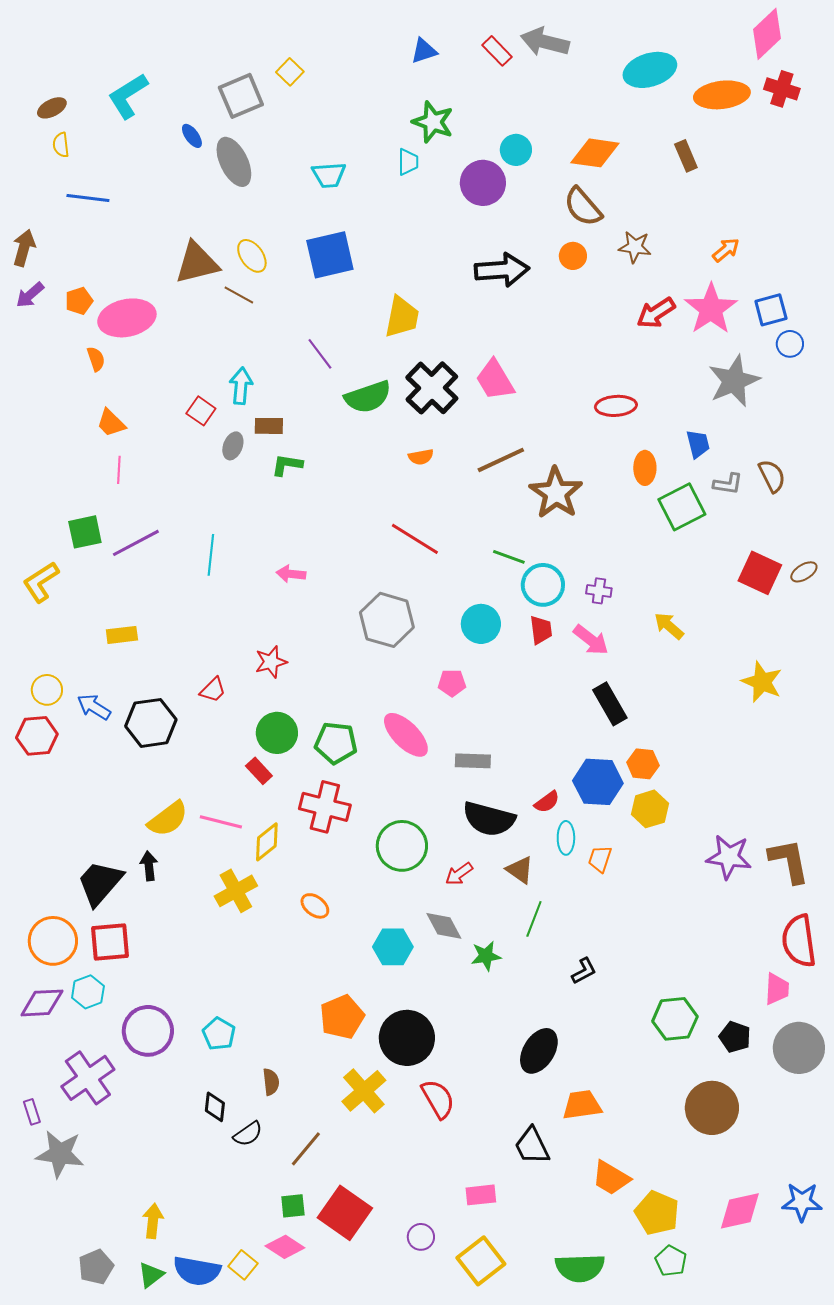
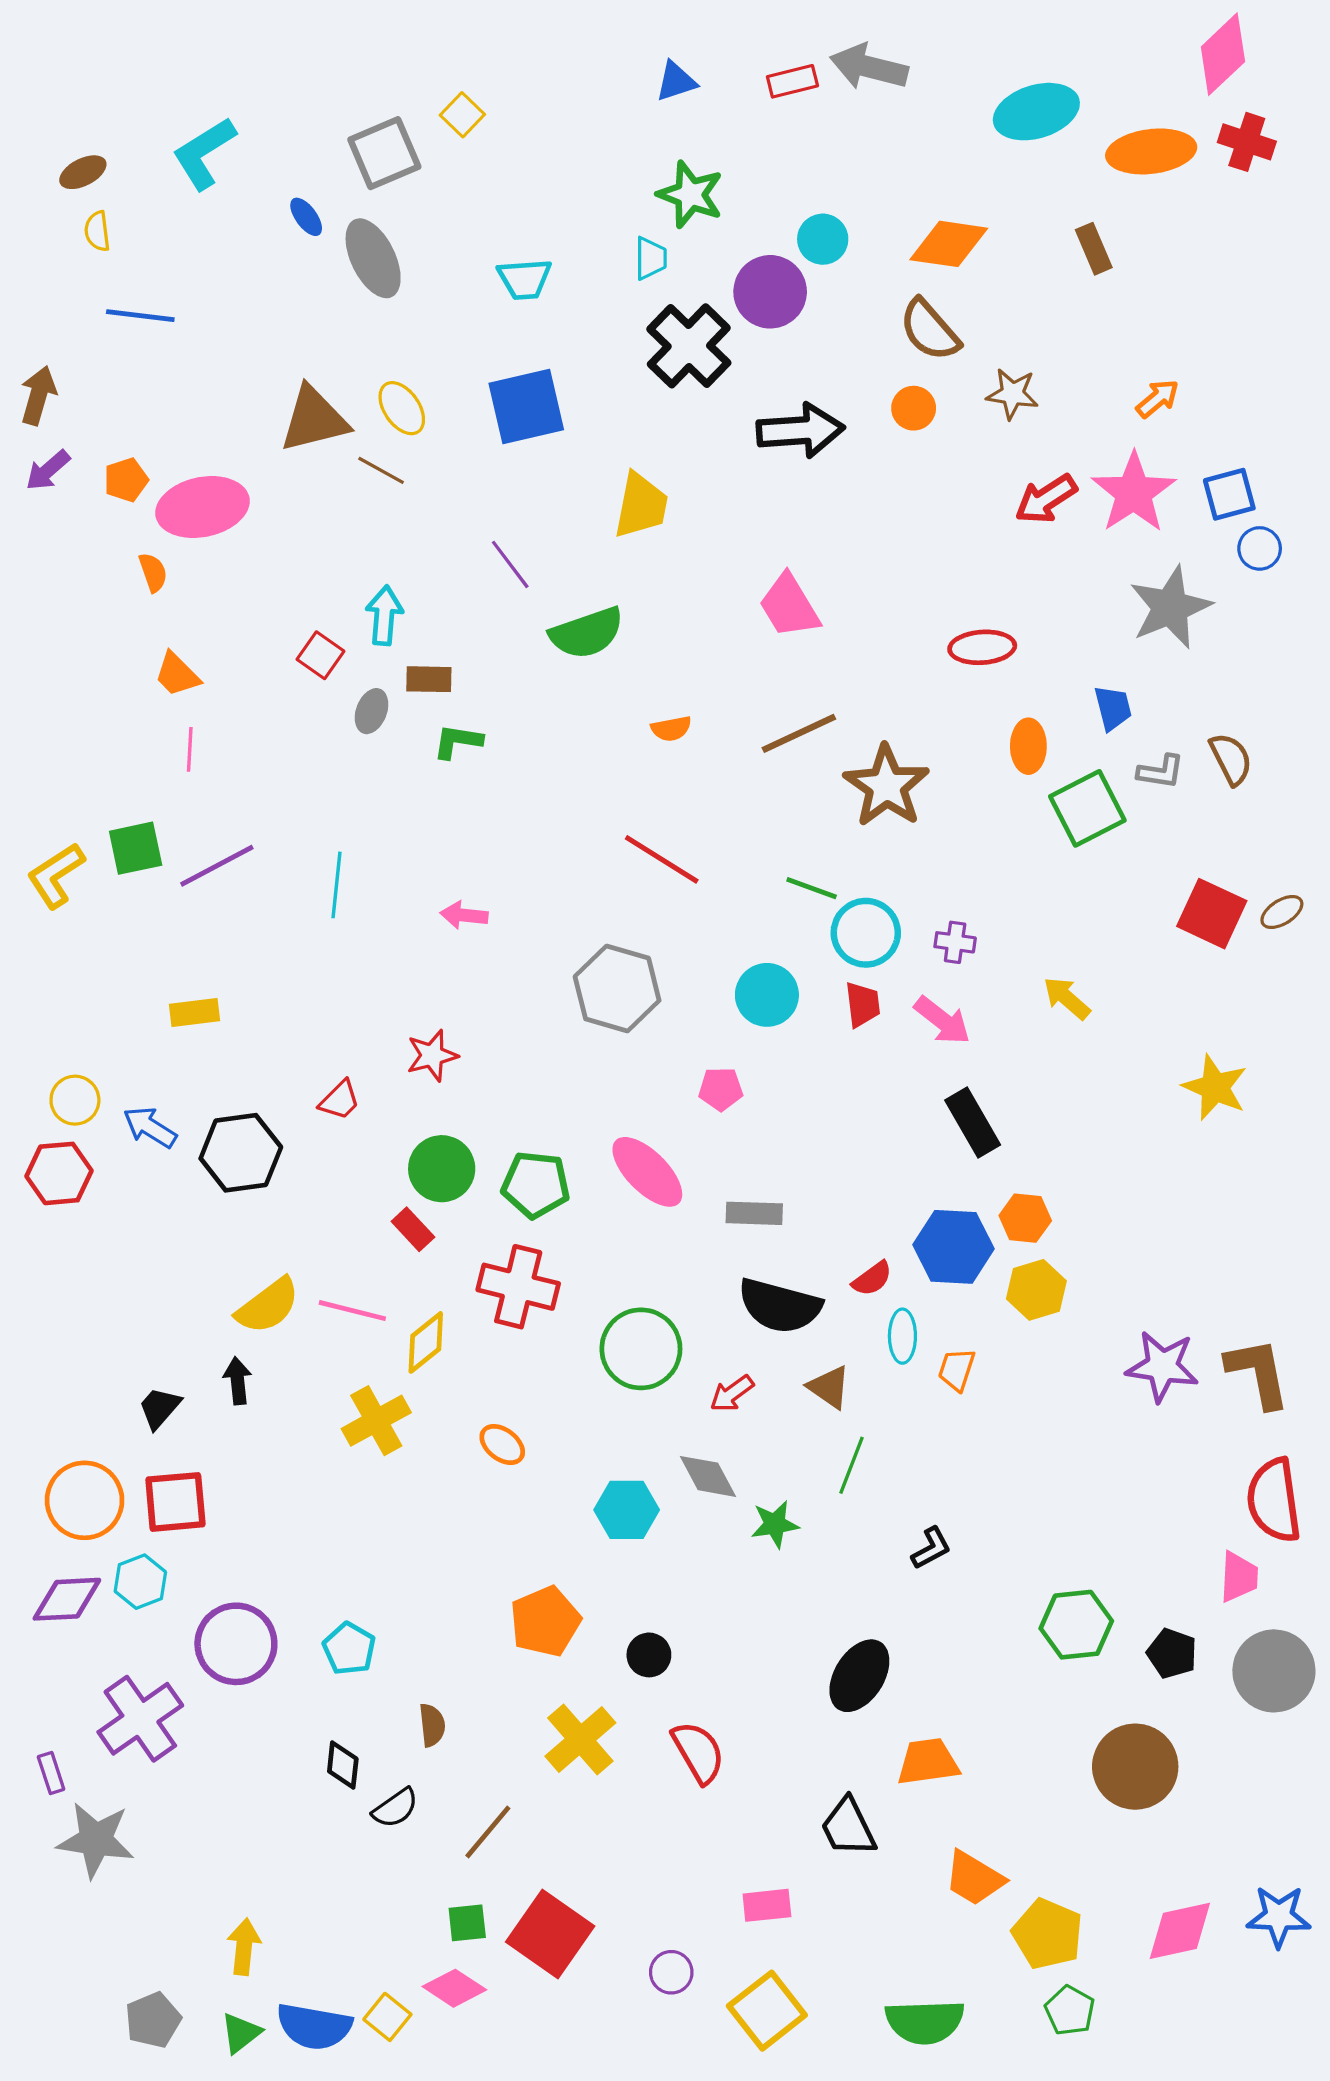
red rectangle: (497, 51) -> (792, 81), turned -60
black cross: (432, 388) -> (689, 346), moved
yellow L-shape: (41, 582) -> (56, 875), moved
black trapezoid: (100, 883) -> (159, 1408), size x0.6
black circle: (407, 1038) -> (649, 1655), size x0.5

